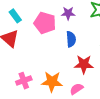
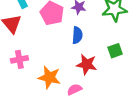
pink cross: (24, 81) -> (19, 59), moved

